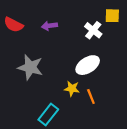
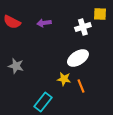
white cross: (93, 30) -> (83, 27), turned 35
gray star: (30, 67) -> (16, 66), moved, size x0.7

